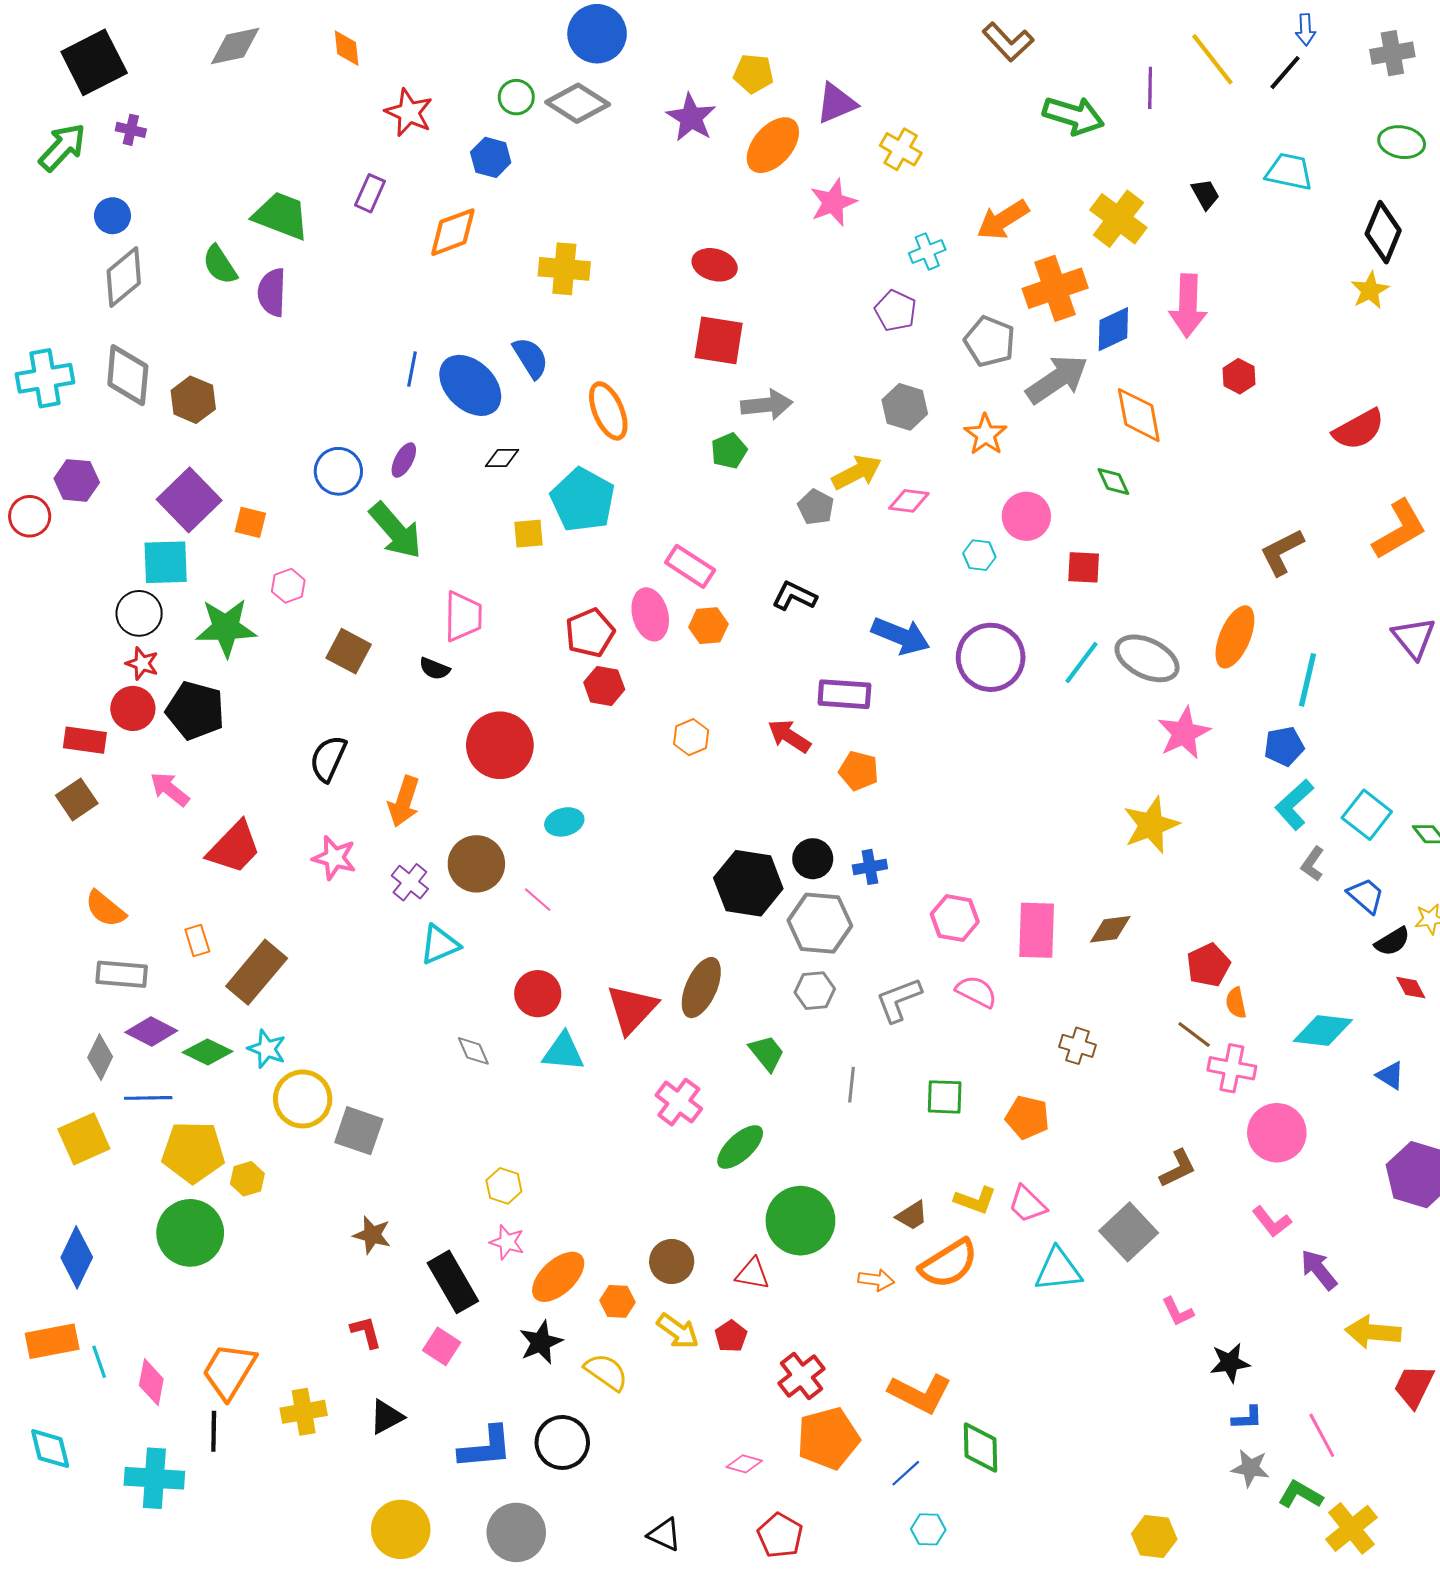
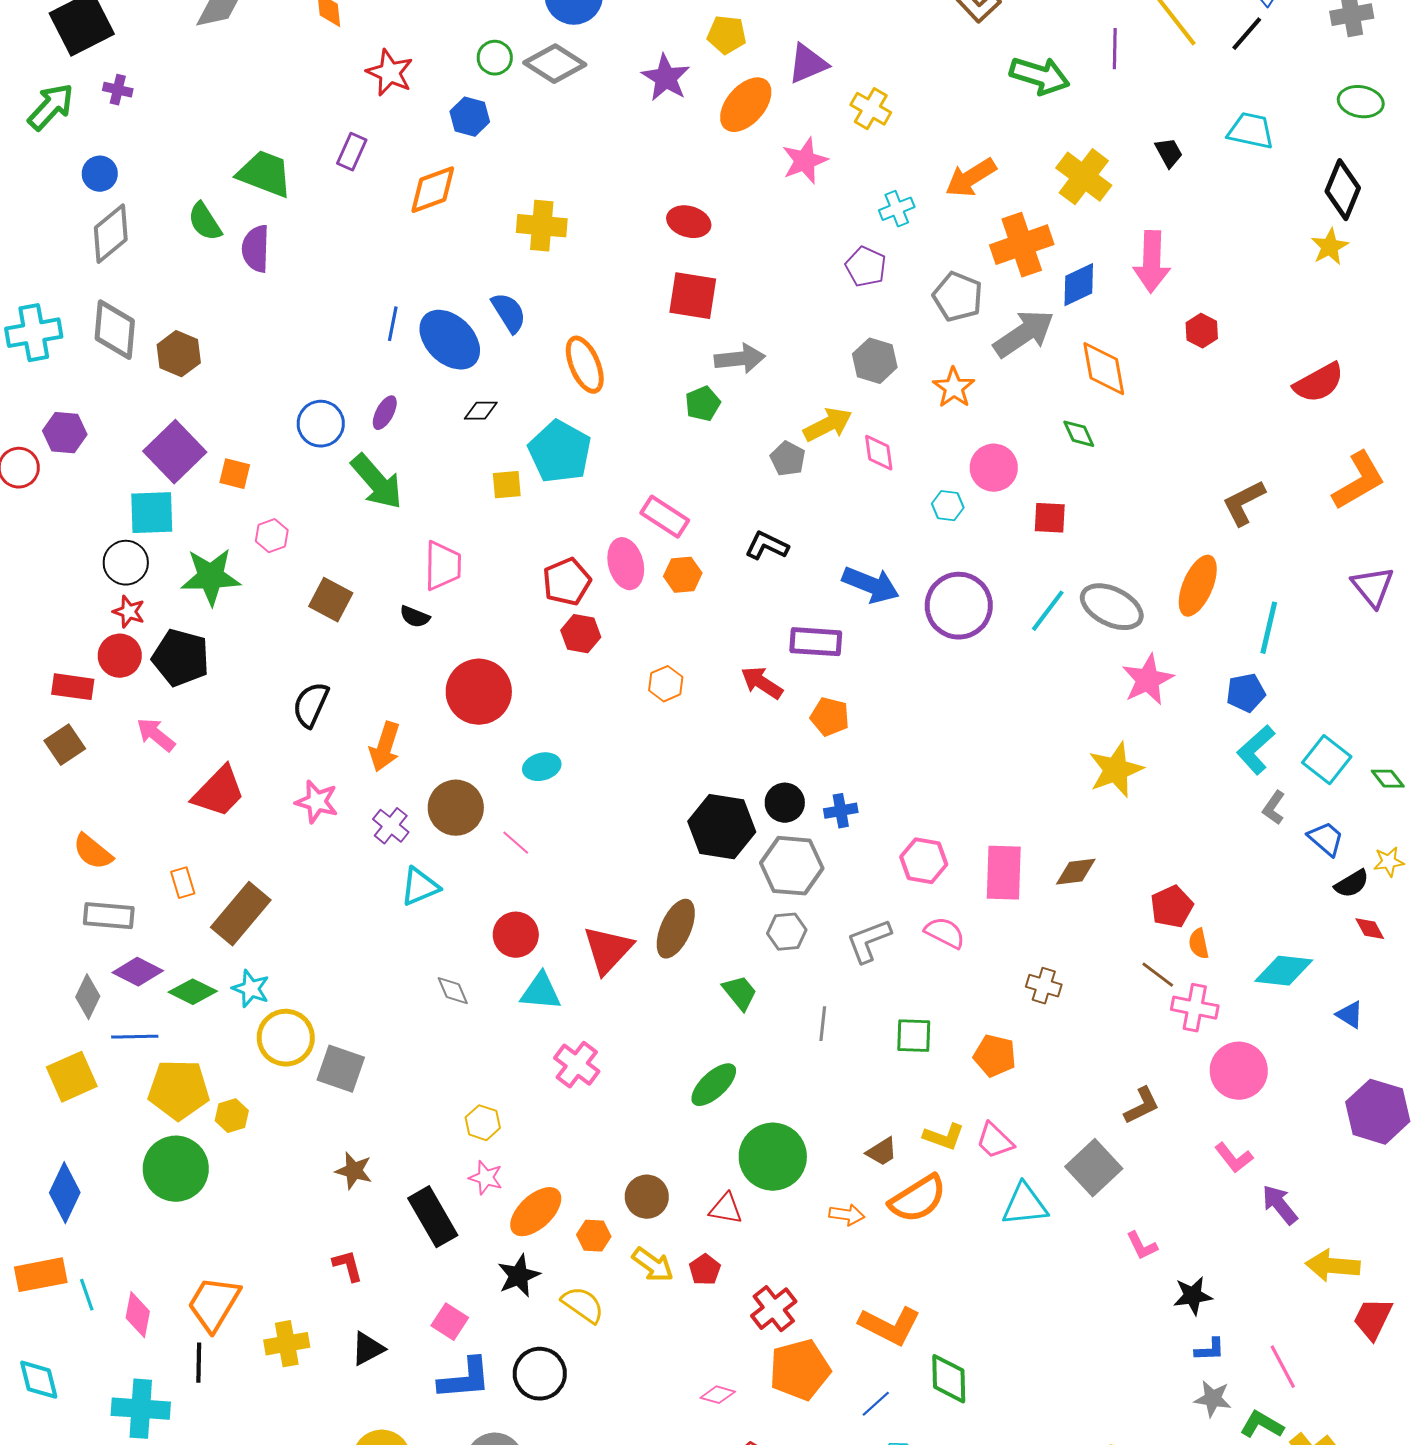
pink diamond: (909, 501) -> (879, 453), turned 75
pink cross: (679, 1102) -> (577, 1065), moved
pink square: (442, 1346) -> (450, 1322), moved

